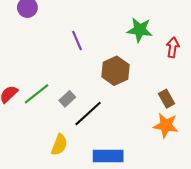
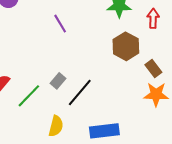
brown hexagon: (115, 71) -> (126, 46), moved
green line: (37, 94) -> (29, 96), moved

